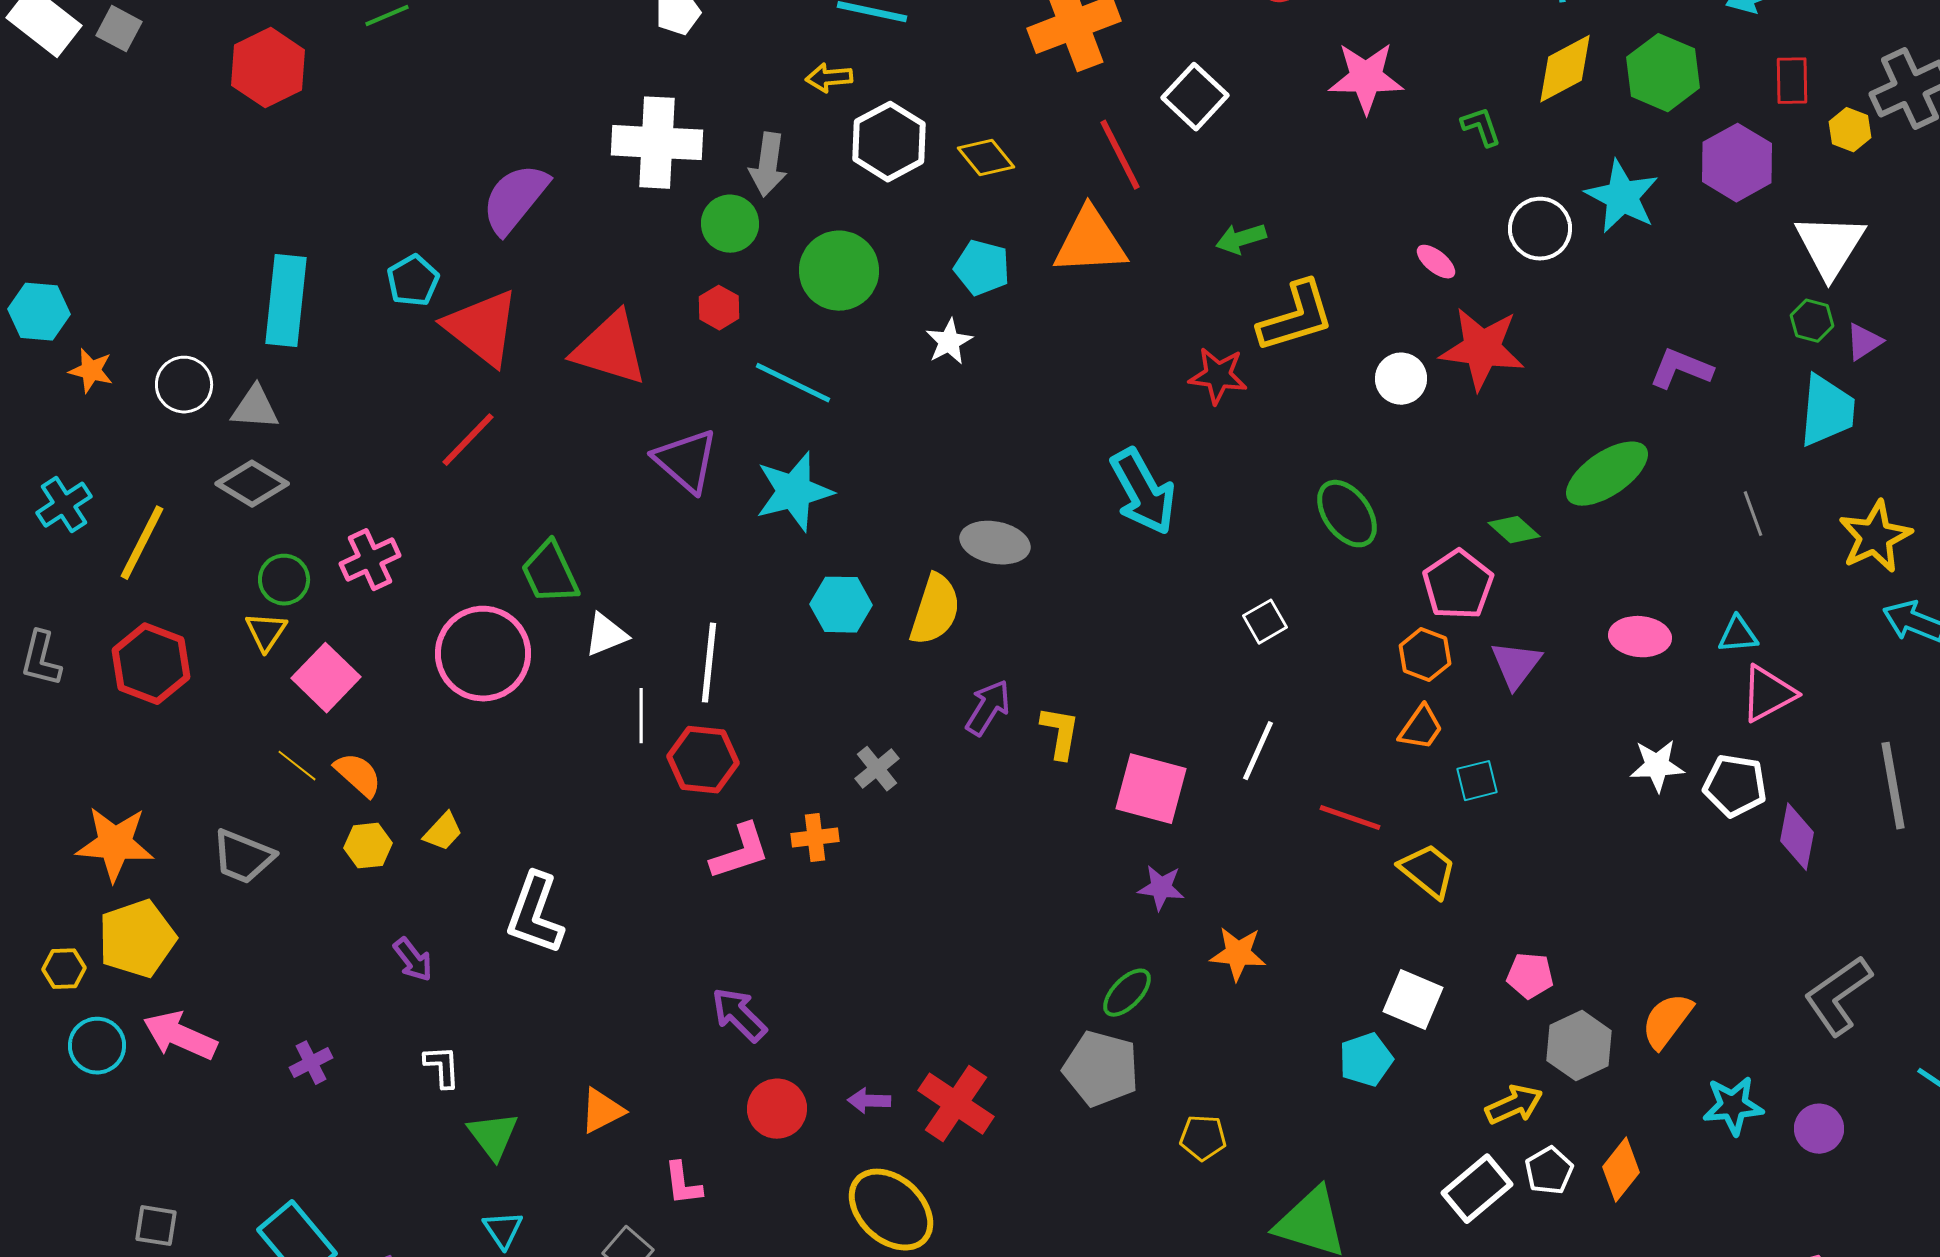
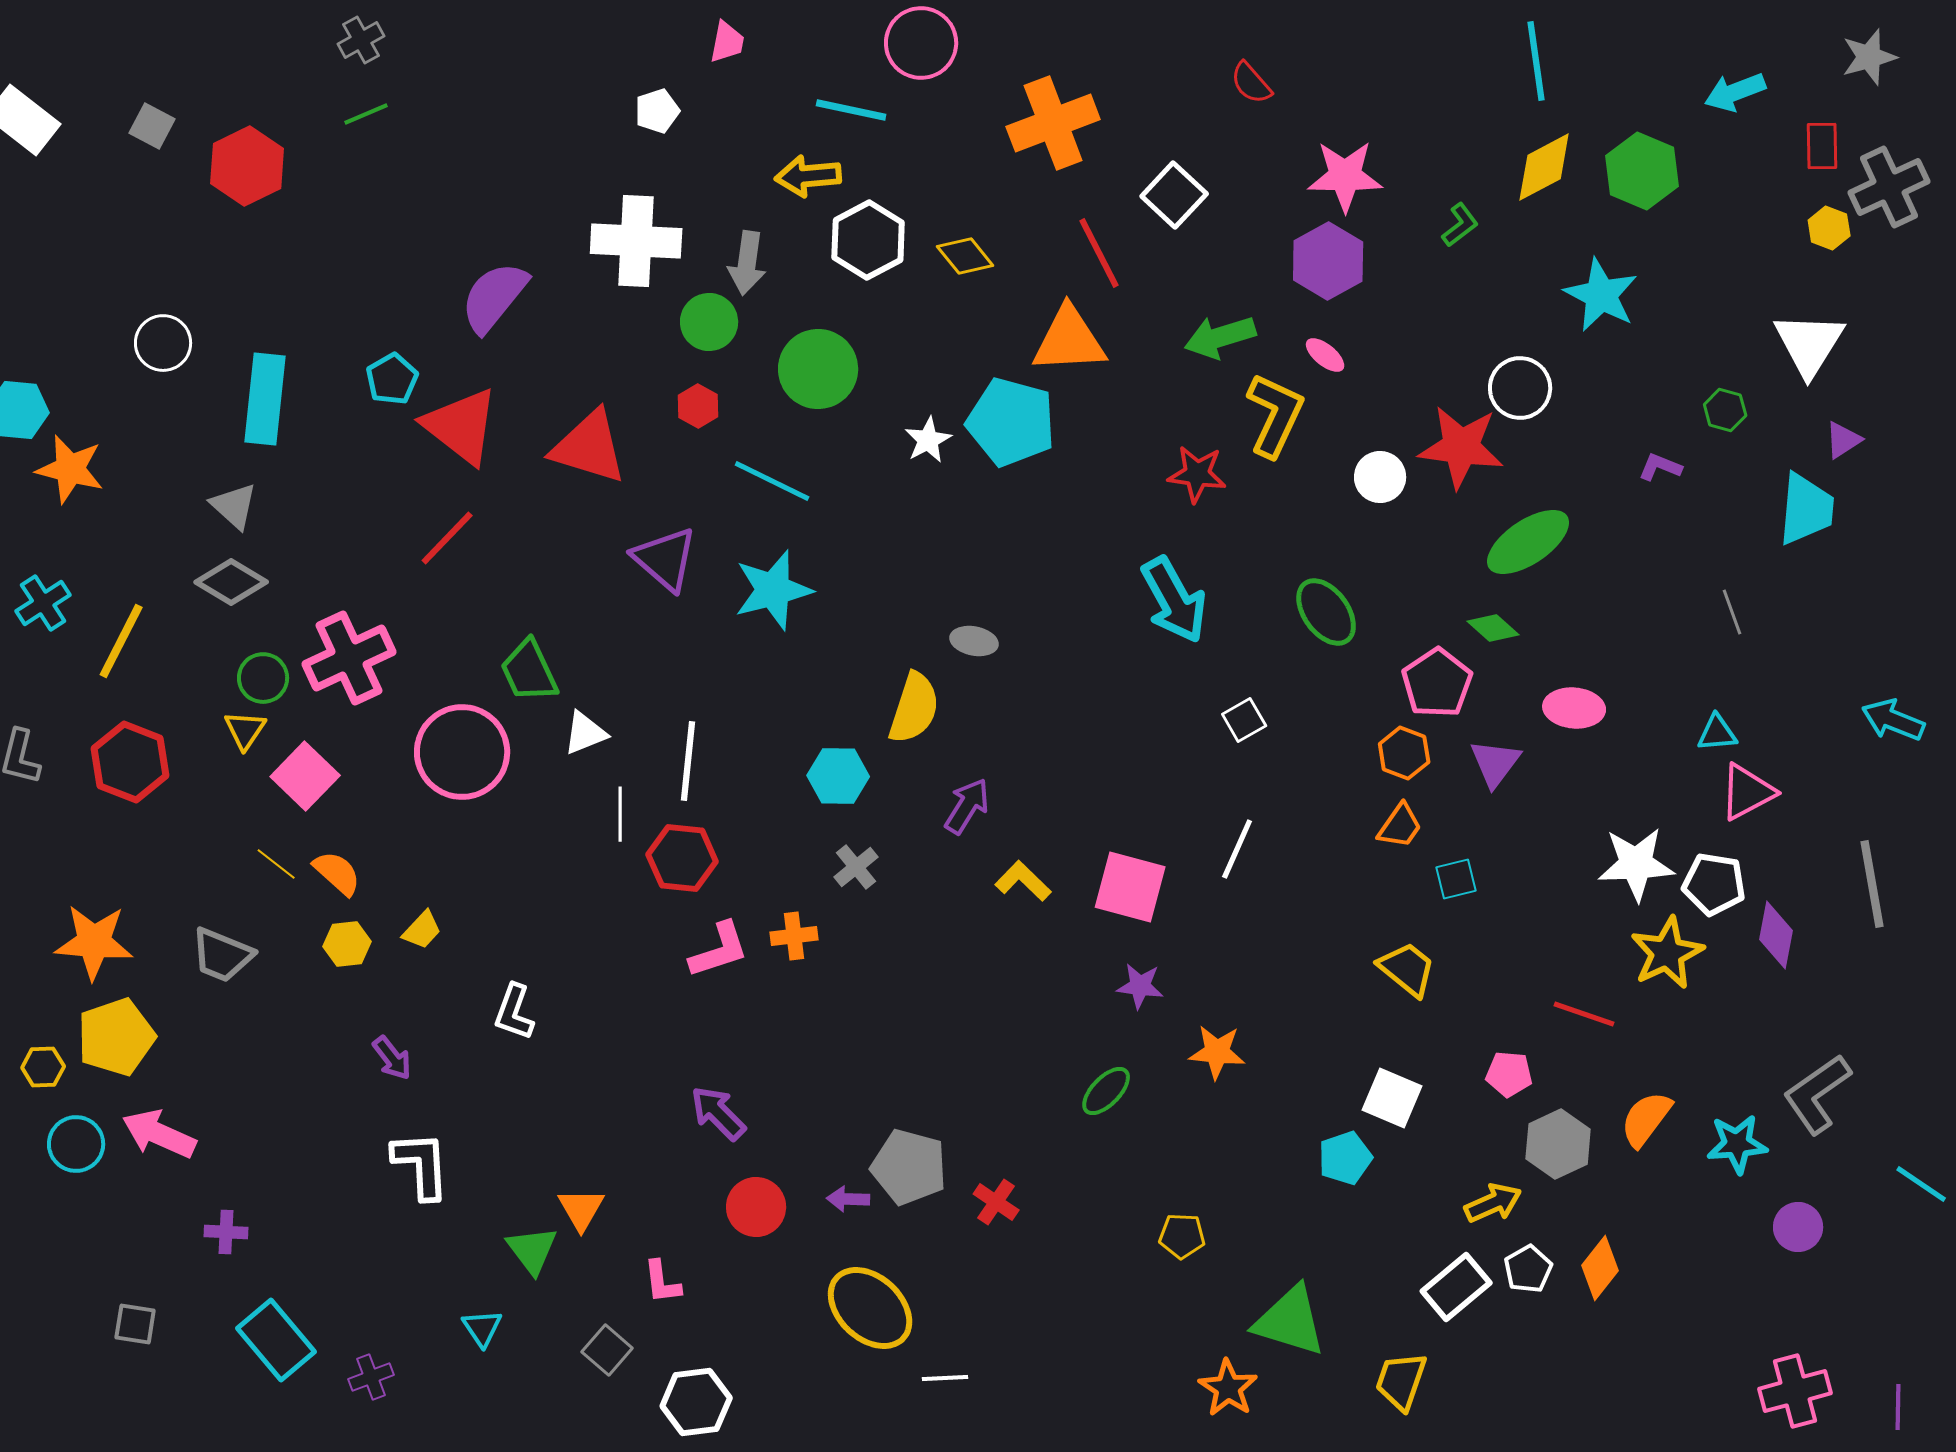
gray square: (119, 29) -> (152, 126), moved
yellow arrow: (829, 78) -> (808, 176), size x1.4
red rectangle: (1792, 81) -> (1822, 146), moved
green L-shape: (1481, 127) -> (1460, 225), turned 72
purple hexagon: (1737, 163) -> (1328, 261), moved
white circle: (1540, 229) -> (1520, 388), moved
green arrow: (1241, 239) -> (1220, 337), size x1.4
pink ellipse: (1436, 262) -> (1325, 355), moved
cyan pentagon: (982, 268) -> (1011, 422), moved, size x1.6
yellow L-shape: (1296, 317) -> (1275, 415), turned -48
green hexagon: (1812, 321) -> (1725, 410), moved
purple L-shape: (1681, 369) -> (1660, 467), size x0.7
orange star: (91, 371) -> (70, 469), size x1.5
white circle: (184, 385) -> (163, 343), moved
gray triangle: (255, 408) -> (234, 506), turned 38
green ellipse: (1607, 474) -> (1528, 542), moved
cyan arrow: (1143, 492) -> (1174, 600), moved
yellow star: (1875, 537) -> (1667, 953), moved
gray ellipse: (995, 543) -> (974, 641), size x0.7
pink cross: (370, 560) -> (349, 658), size x1.5
cyan hexagon: (841, 605) -> (838, 776), moved
pink ellipse: (1640, 637) -> (1574, 708), moved
yellow L-shape: (1060, 733) -> (1023, 881), moved, turned -56
white star: (1657, 766) -> (1636, 864), size x1.4
red line: (1350, 818) -> (1584, 1014), moved
white L-shape: (535, 914) -> (514, 1012), size x0.7
purple cross: (311, 1063) -> (226, 1232), moved, turned 30
white L-shape: (442, 1067) -> (421, 1165), size x1.6
gray pentagon: (1101, 1069) -> (909, 1167), moved
red cross: (956, 1104) -> (996, 1202), moved, size x0.6
cyan star: (1733, 1106) -> (1737, 1144), moved
orange triangle: (602, 1111) -> (581, 1209), turned -33
green triangle: (493, 1136) -> (532, 1250), moved

